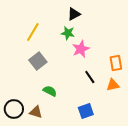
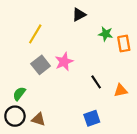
green star: (68, 33) -> (106, 34), moved
pink star: (81, 49) -> (64, 62), moved
orange rectangle: (116, 63) -> (124, 44), moved
green semicircle: (50, 91) -> (19, 94), moved, turned -80

